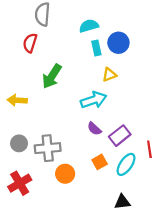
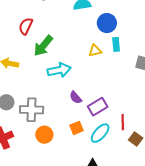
red semicircle: (30, 43) -> (26, 26), moved
cyan rectangle: (96, 48) -> (116, 44), moved
cyan arrow: (94, 100) -> (59, 70), moved

